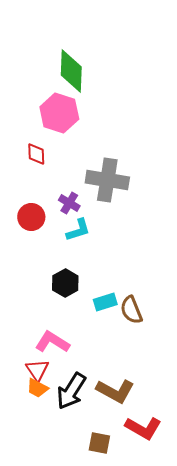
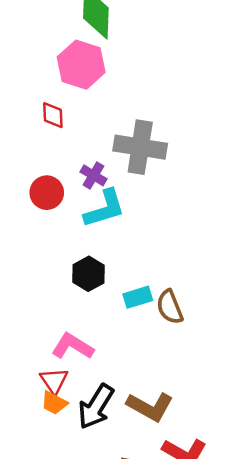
cyan L-shape: (78, 230) -> (105, 209), size x1.4

